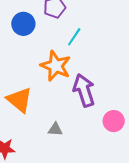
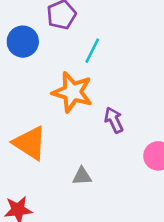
purple arrow: (84, 90) -> (114, 120), size x0.6

